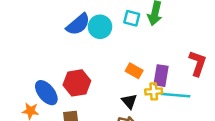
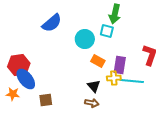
cyan square: (132, 18) -> (107, 31), moved
cyan circle: (100, 27) -> (85, 39), moved
red hexagon: (77, 83) -> (19, 65), moved

